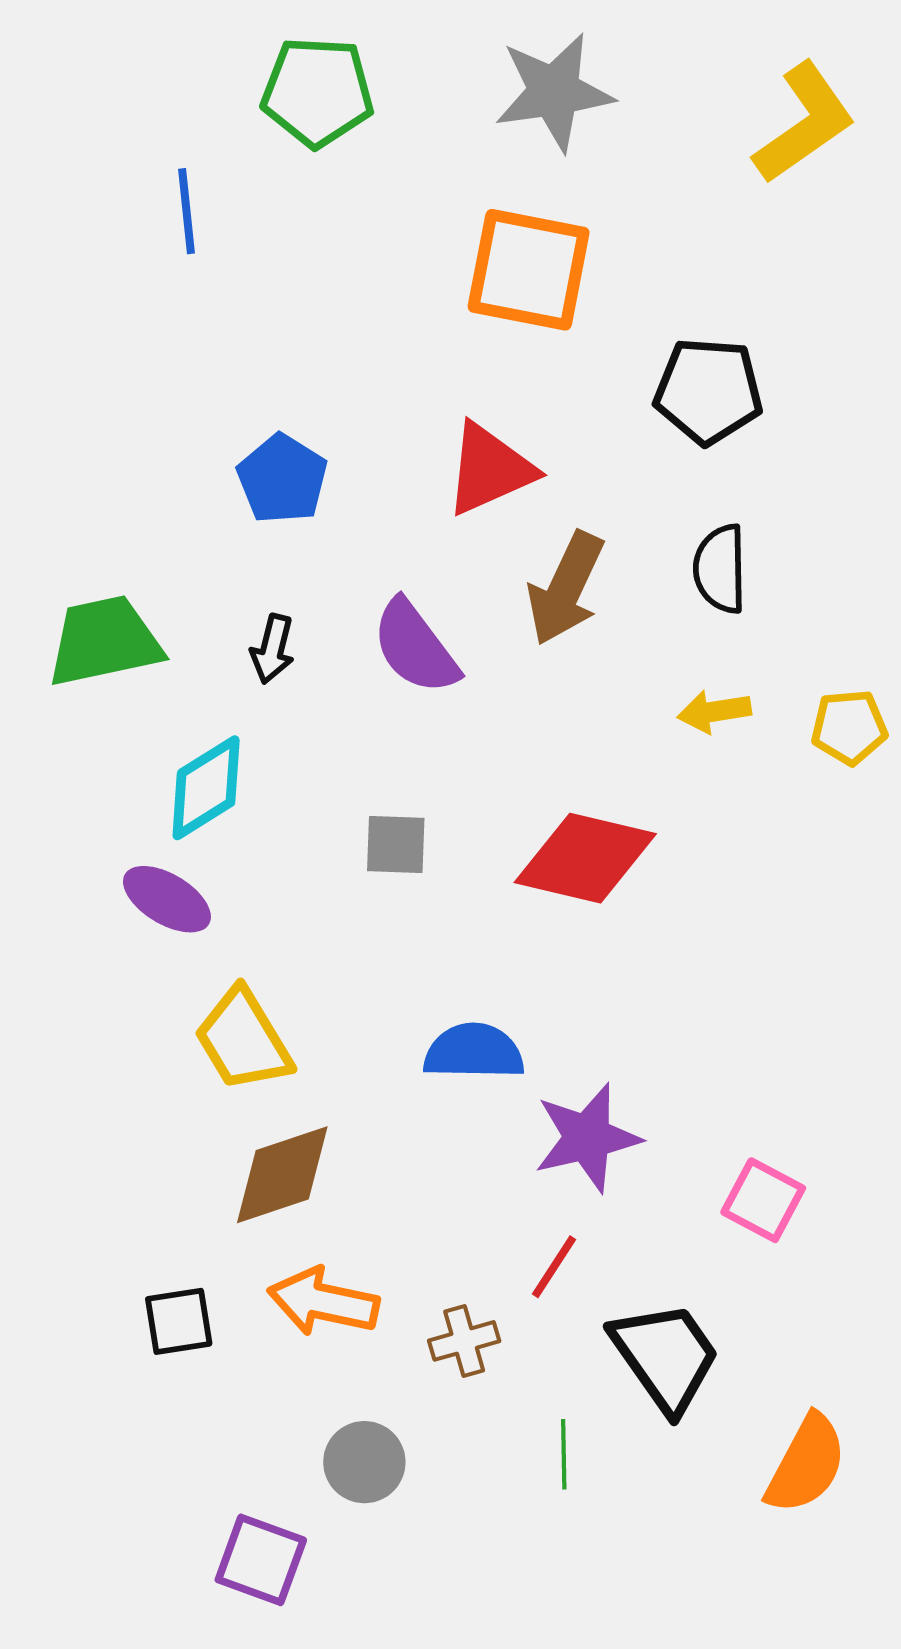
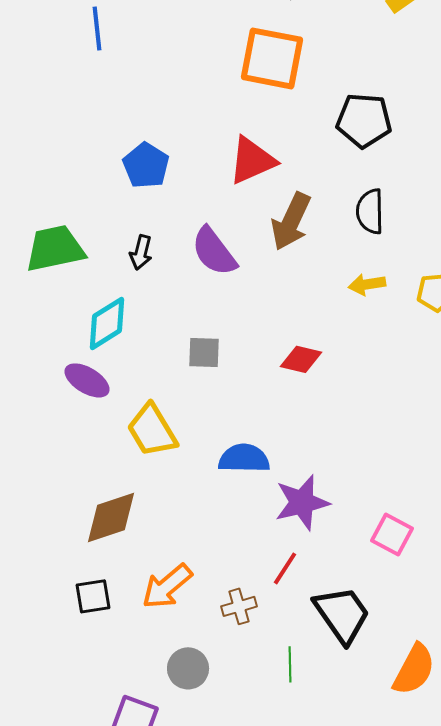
red diamond: (585, 858) -> (301, 359), size x0.6
yellow trapezoid: (243, 1040) -> (152, 430), moved
brown diamond: (282, 1175) -> (111, 517), moved
orange arrow: (323, 1302) -> (167, 586), turned -52

